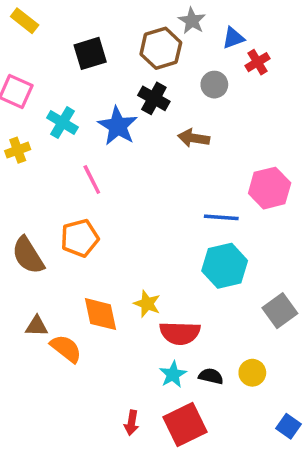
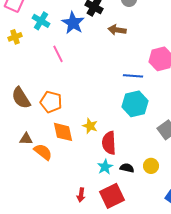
orange pentagon: (80, 238) -> (51, 102), moved, turned 30
red semicircle: (180, 333) -> (109, 143), turned 85

